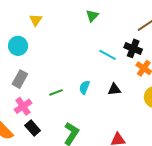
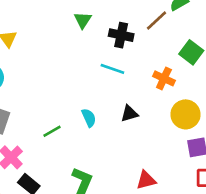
black cross: (133, 48) -> (121, 35), moved
cyan semicircle: (84, 87) -> (89, 118), turned 144

